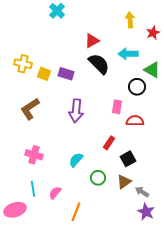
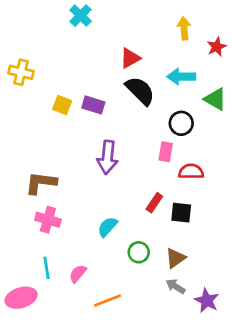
yellow cross: (23, 64) -> (21, 72), moved
black circle: (137, 87) -> (181, 123), moved
brown L-shape: (30, 109) -> (41, 183), moved, turned 40
black square: (128, 159) -> (181, 213), moved, turned 35
gray arrow: (142, 192) -> (176, 286), moved
orange line: (76, 212) -> (107, 301), turned 48

